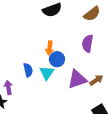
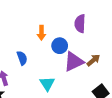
blue circle: (57, 59) -> (60, 46), moved
cyan triangle: (47, 73) -> (47, 84), moved

